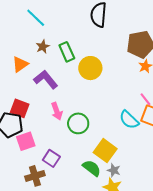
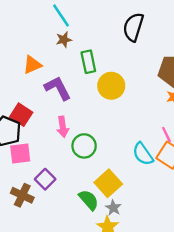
brown star: (43, 47) -> (64, 40), moved
brown cross: (35, 176) -> (22, 195), turned 30

